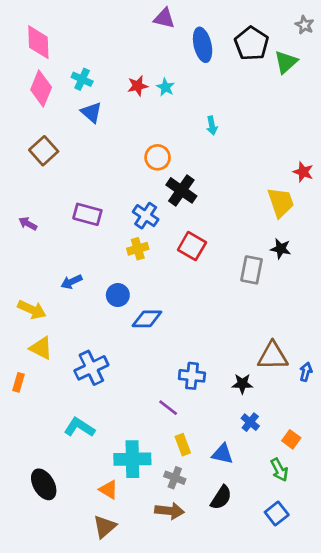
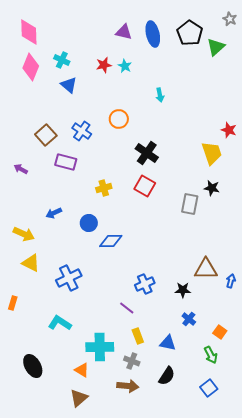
purple triangle: (164, 18) -> (124, 32), moved
brown square: (44, 151) -> (46, 135), moved
black cross: (181, 190) -> (147, 153), moved
blue cross: (146, 216) -> (82, 131), moved
blue cross: (192, 376) -> (145, 284), turned -30
orange rectangle: (19, 382) -> (13, 303), moved

